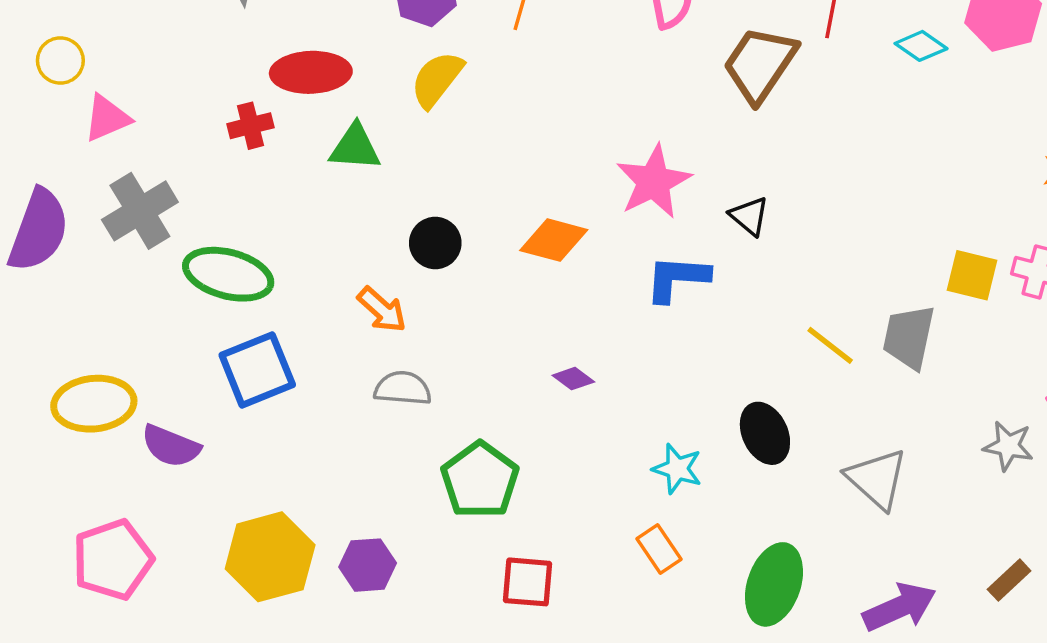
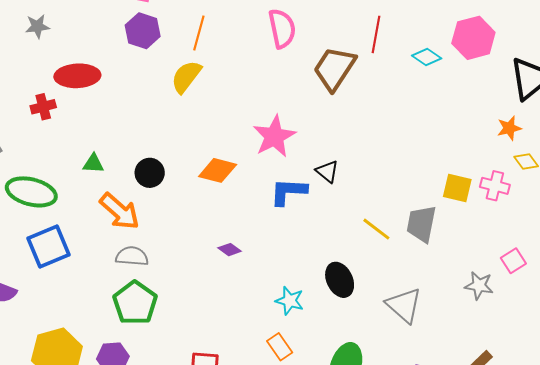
yellow semicircle: (437, 79) -> (186, 77), moved
green triangle: (355, 147) -> (93, 164), moved, size x0.7
black triangle: (749, 216) -> (327, 171), moved
orange arrow: (382, 310) -> (120, 211), size x1.4
green pentagon: (480, 480) -> (135, 303), moved

